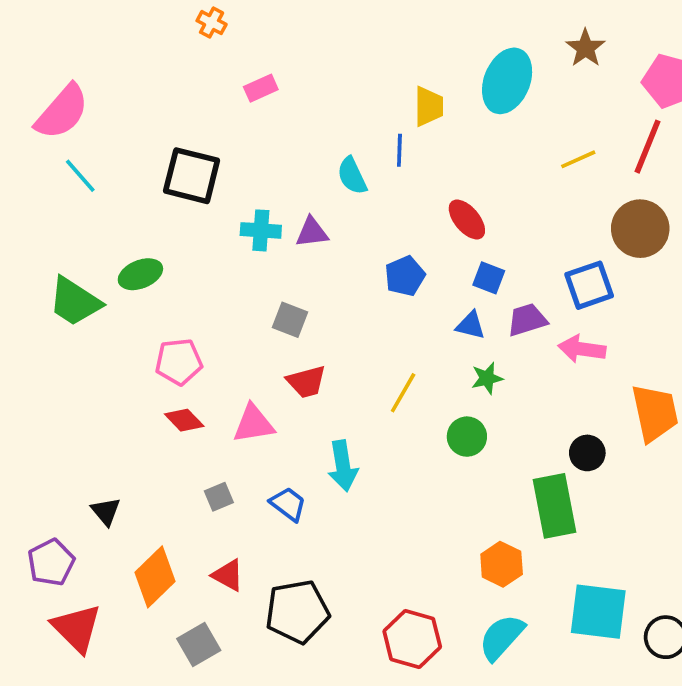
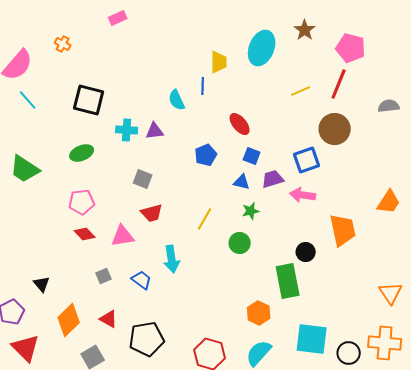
orange cross: (212, 23) -> (63, 44), moved
pink rectangle: (261, 88) -> (118, 18), moved
green ellipse: (140, 274) -> (82, 153), moved

